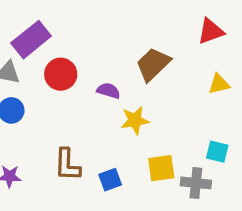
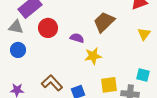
yellow triangle: (219, 84) -> (144, 34), turned -40
brown L-shape: (67, 165) -> (52, 83), turned 135

